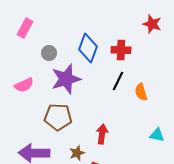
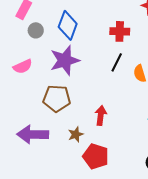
blue diamond: (88, 48) -> (68, 25), moved
gray circle: (49, 53) -> (36, 30), moved

